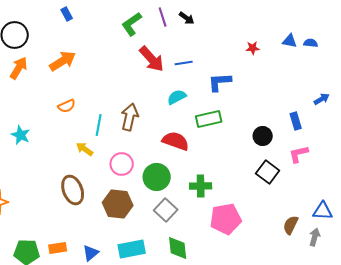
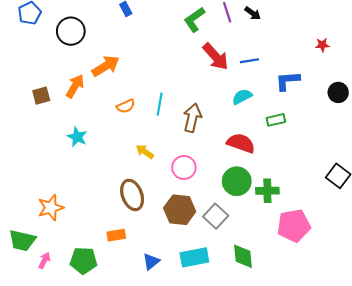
orange arrow: (63, 61) -> (106, 66), moved
orange arrow: (19, 68) -> (75, 86), moved
green rectangle: (209, 119) -> (276, 120), size x0.7
cyan line: (99, 125) -> (160, 104), moved
black circle: (263, 136) -> (338, 92), moved
green circle: (157, 177) -> (237, 181), moved
gray square: (166, 210) -> (216, 216), moved
orange rectangle: (58, 248) -> (116, 235), moved

